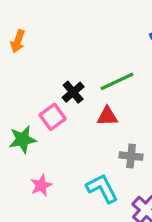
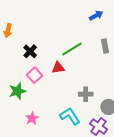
black cross: (73, 92) -> (30, 51), moved
red triangle: (107, 116) -> (58, 68), moved

